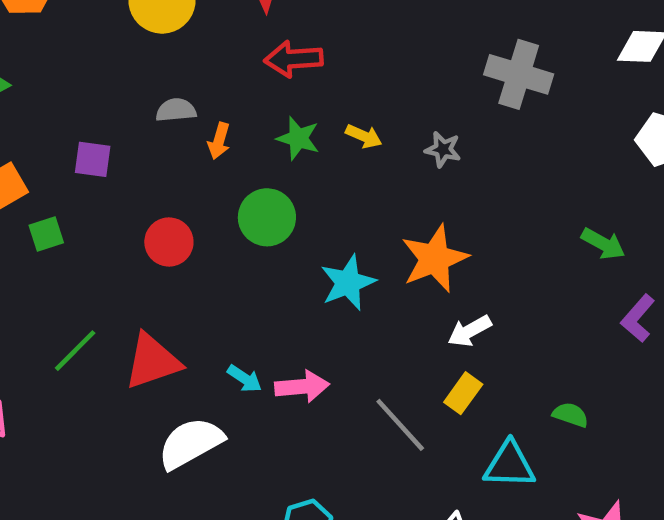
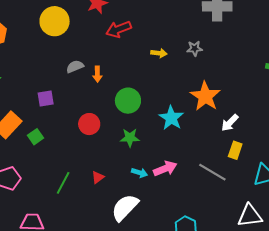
green star: (298, 138) -> (130, 138), moved
red triangle: (152, 361) -> (98, 177), size x0.5

